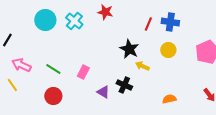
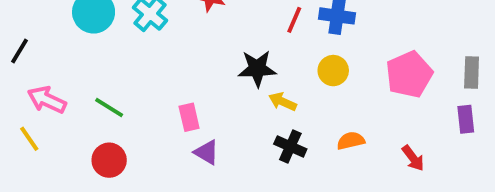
black star: (129, 49) -> (257, 69), turned -30
pink rectangle: (83, 72) -> (189, 117), moved, turned -40
black cross: (124, 85) -> (290, 147), moved
orange semicircle: (169, 99) -> (351, 141), moved

